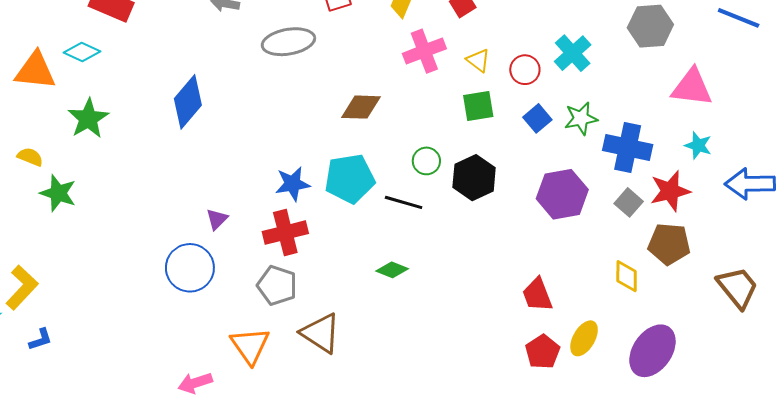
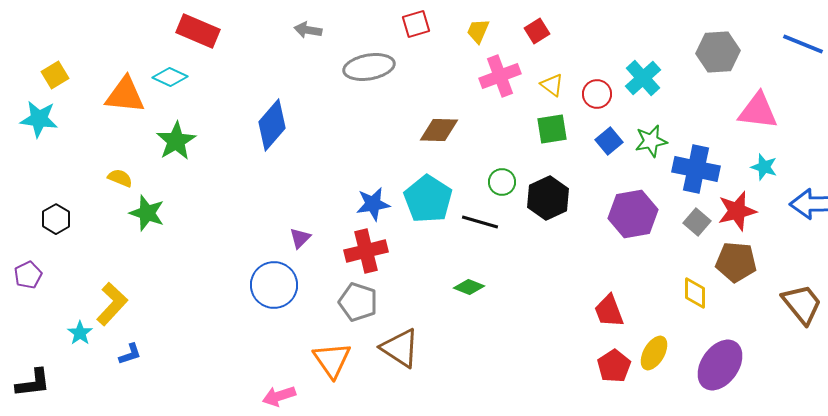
cyan pentagon: (350, 179) -> (428, 199), turned -30

